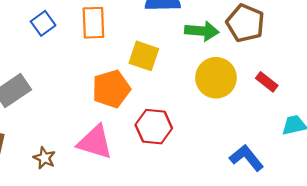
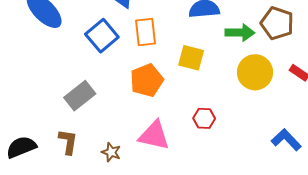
blue square: (43, 23) -> (102, 36), size x1.5
orange pentagon: (111, 89) -> (147, 80), moved
red hexagon: (154, 127) -> (204, 118), size x0.7

